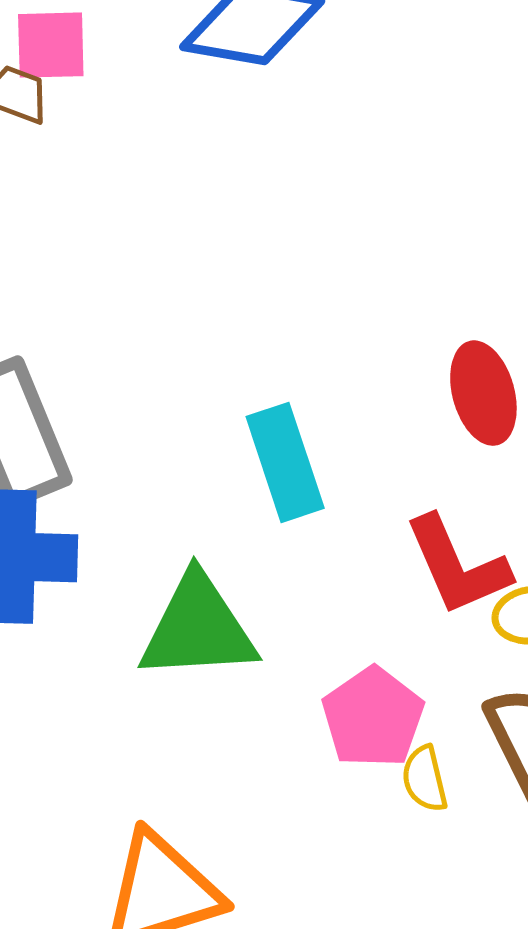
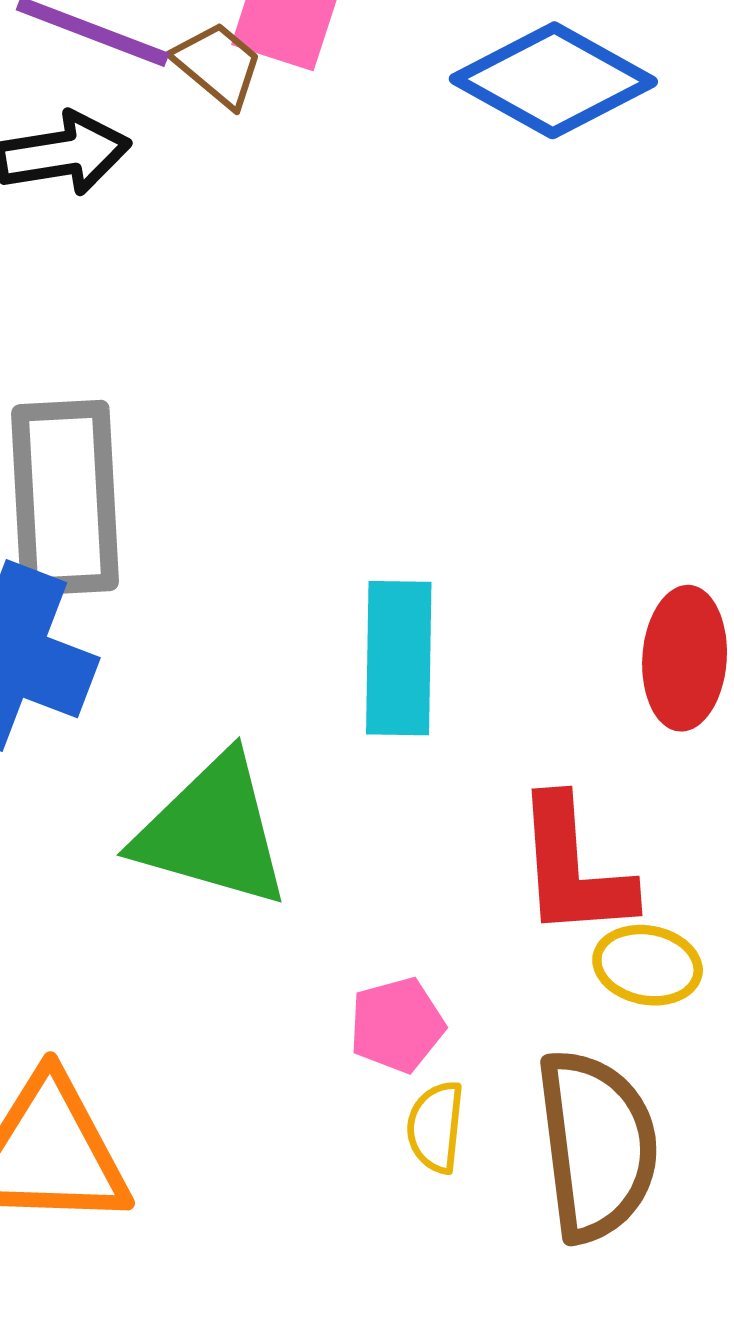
pink pentagon: (373, 717) -> (397, 1025), size x0.7

